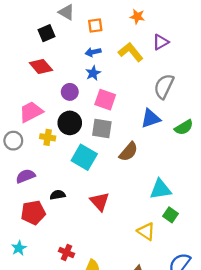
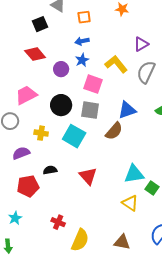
purple triangle: (161, 42) -> (141, 44), moved
yellow L-shape: (131, 52) -> (116, 64), moved
purple circle: (70, 92) -> (61, 69), moved
blue triangle: (151, 118) -> (127, 110), moved
yellow cross: (48, 137) -> (41, 133), moved
cyan triangle: (161, 189) -> (134, 174), moved

